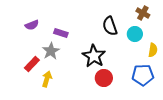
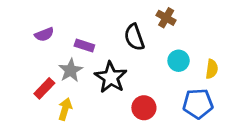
brown cross: (143, 13) -> (166, 18), moved
black semicircle: (110, 26) -> (134, 37), moved
cyan circle: (135, 34) -> (179, 61), moved
black star: (94, 56) -> (111, 77), moved

